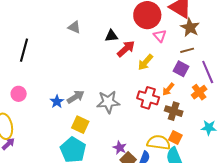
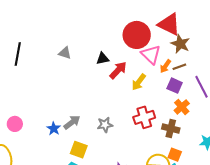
pink triangle: (160, 36) -> (151, 55), size x1.5
black line: (24, 50) -> (18, 54), moved
orange arrow: (168, 89) -> (165, 66), moved
orange cross: (199, 92) -> (182, 107), moved
red cross: (148, 98) -> (144, 117), turned -30
gray star: (108, 102) -> (105, 125), size x0.7

